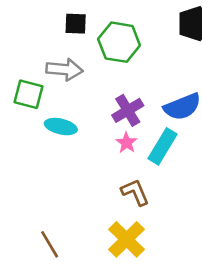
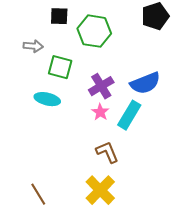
gray arrow: (64, 69) -> (33, 46), moved, size x0.7
green square: (29, 94) -> (60, 67), moved

